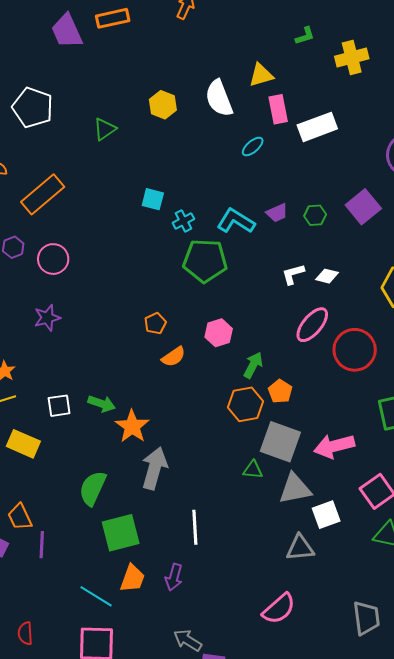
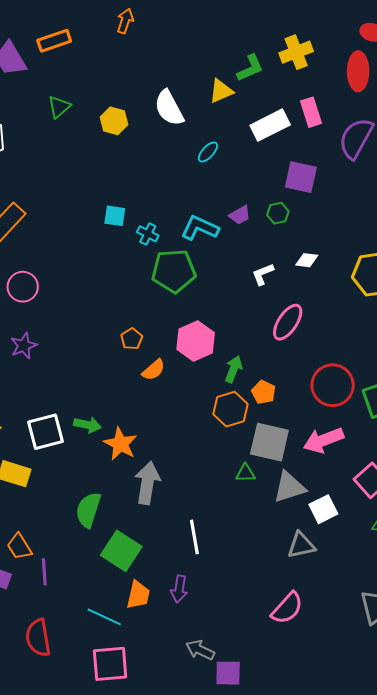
green L-shape: (305, 36) -> (250, 68), moved, size x1.4
yellow triangle: (261, 75) -> (221, 91), moved
pink rectangle: (278, 109) -> (311, 112), moved
green triangle: (105, 129) -> (59, 107), moved
purple square: (363, 207) -> (301, 177), moved, turned -32
cyan cross: (183, 221) -> (148, 234), turned -30
white diamond: (327, 276) -> (307, 260), moved
pink hexagon: (219, 333) -> (196, 341), size x1.4
red circle: (355, 350) -> (333, 385), moved
white square: (59, 406) -> (45, 432), size x1.5
green square: (121, 533) -> (121, 551), turned -36
red semicircle: (25, 633) -> (38, 638), moved, size x1.6

